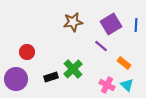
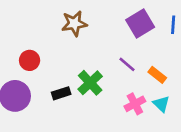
brown star: (73, 22) -> (74, 24), moved
purple line: (101, 46) -> (127, 64), moved
pink cross: (107, 85) -> (135, 104), turned 35

